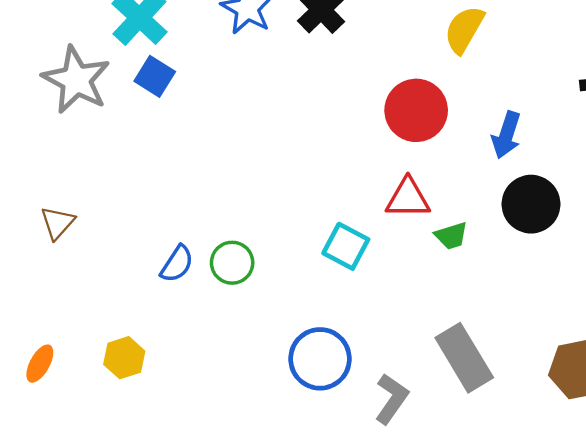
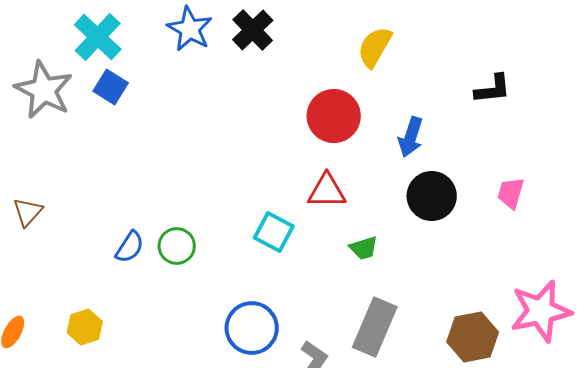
green trapezoid: (451, 236) -> (364, 248), moved
gray rectangle: (464, 358) -> (375, 327), turned 54

